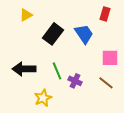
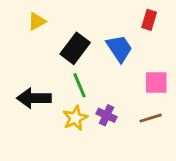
green line: (57, 71) -> (79, 85), moved
brown line: (106, 83) -> (151, 118), turned -56
yellow star: (43, 98) -> (75, 118), moved

